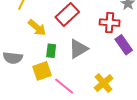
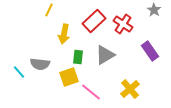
red cross: (110, 23) -> (123, 24), moved, turned 30
yellow arrow: (37, 28) -> (64, 34), turned 60

